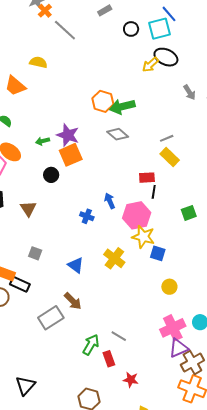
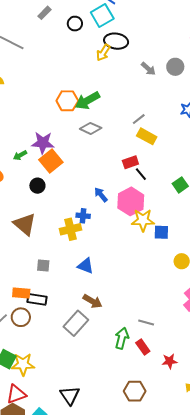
black line: (154, 192) -> (141, 174), turned -32
brown triangle: (28, 209) -> (25, 224), size x1.4
yellow cross: (114, 258) -> (70, 229), moved, turned -35

